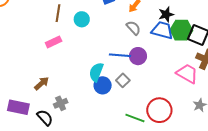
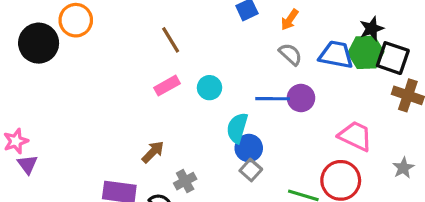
brown line: (58, 13) -> (171, 40), turned -36
black star: (166, 14) -> (372, 29), moved
cyan circle: (82, 19) -> (210, 88), moved
pink trapezoid: (187, 73) -> (355, 136), moved
gray square: (123, 80) -> (251, 170), moved

